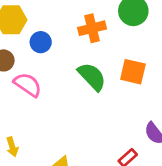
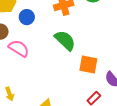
orange square: (133, 72) -> (88, 65), moved

